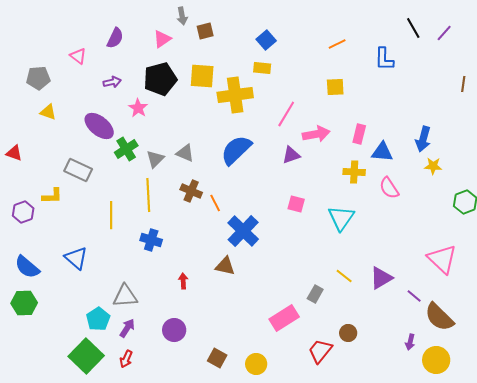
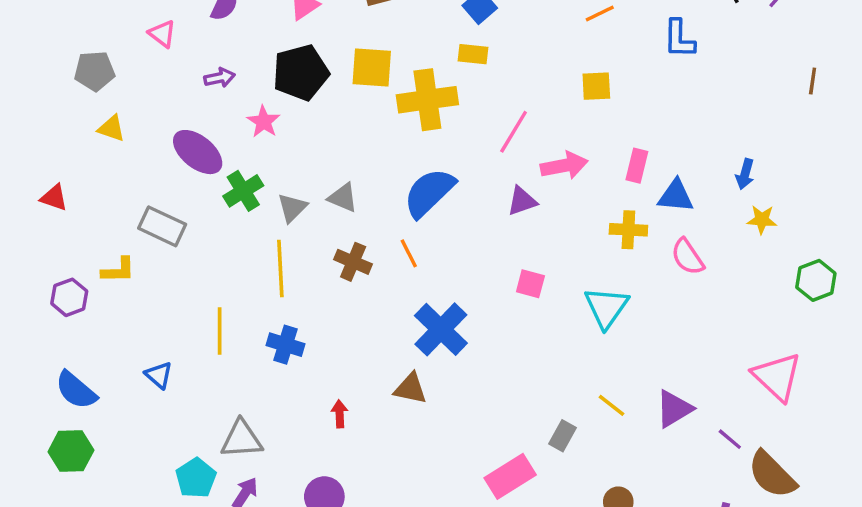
blue arrow: (423, 139) -> (745, 174), size x0.7
orange line: (215, 203) -> (409, 253), moved
yellow line: (111, 215) -> (220, 331), moved
blue triangle: (76, 258) -> (159, 375), size x0.7

